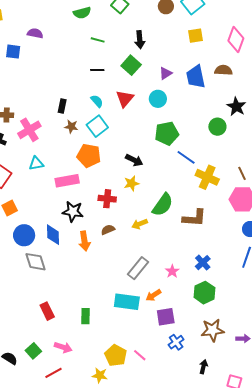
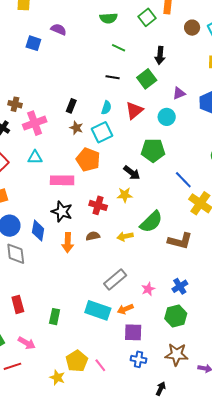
cyan semicircle: (97, 101) -> (106, 108), turned 48
green pentagon: (167, 133) -> (153, 150), moved
blue cross: (176, 342) -> (139, 359), turned 35

